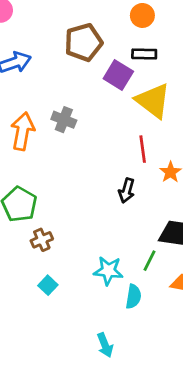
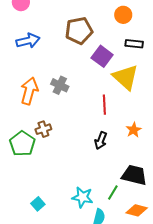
black rectangle: (144, 54) -> (134, 44), moved
red line: (143, 149) -> (104, 105), moved
brown cross: (42, 240) -> (43, 129), moved

